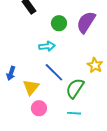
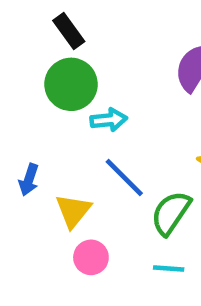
green circle: (59, 23) -> (71, 84), moved, size x1.5

